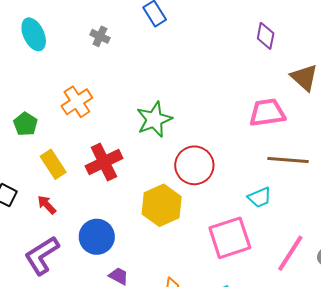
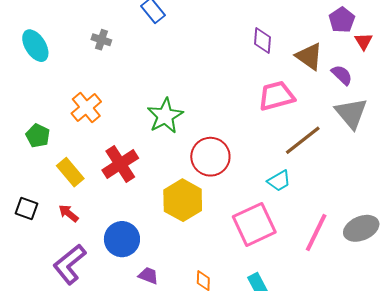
purple diamond: (266, 36) -> (262, 41), moved
brown line: (288, 160) -> (303, 140), turned -36

